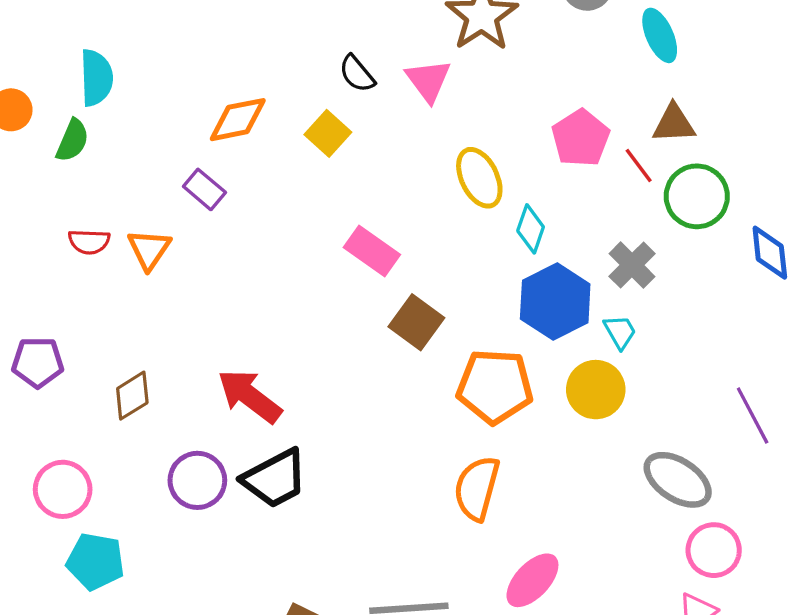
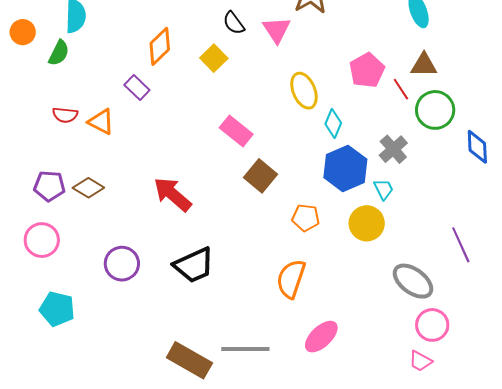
orange diamond: (238, 120) -> (160, 46), turned -36
orange triangle: (149, 249) -> (101, 122), turned -40
purple pentagon: (38, 362) -> (49, 186), moved
orange pentagon: (495, 386) -> (306, 218), size x0.6
brown diamond: (132, 396) -> (88, 188), moved, turned 60
red arrow: (250, 396) -> (173, 194), moved
black trapezoid: (275, 479) -> (194, 265), moved
pink circle: (63, 489) -> (42, 240), moved

